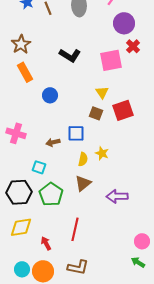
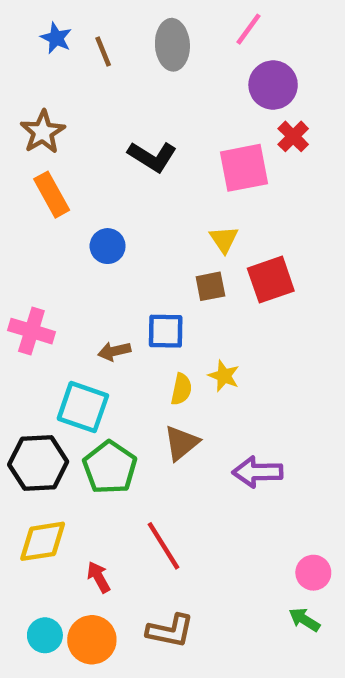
brown square: (96, 113) -> (210, 286), turned -32
cyan square: (39, 167) -> (83, 407), size x1.6
red line: (75, 229) -> (163, 546), turned -45

